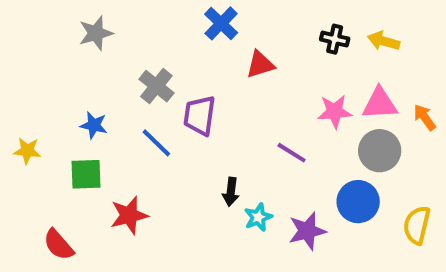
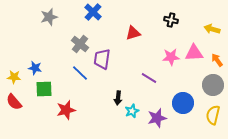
blue cross: (221, 23) -> (93, 12), moved
yellow arrow: (384, 41) -> (212, 29), moved
blue star: (94, 125) -> (35, 68), moved
gray circle: (380, 151) -> (213, 85), moved
red semicircle: (59, 245) -> (14, 102), moved

